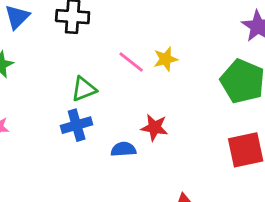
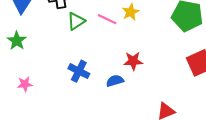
green triangle: (84, 89) -> (76, 21), moved
blue cross: (77, 125) -> (79, 71), turned -35

